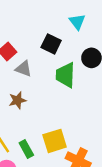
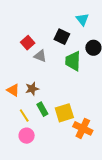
brown star: (18, 100) -> (32, 89), moved
green rectangle: (26, 149) -> (42, 109), moved

